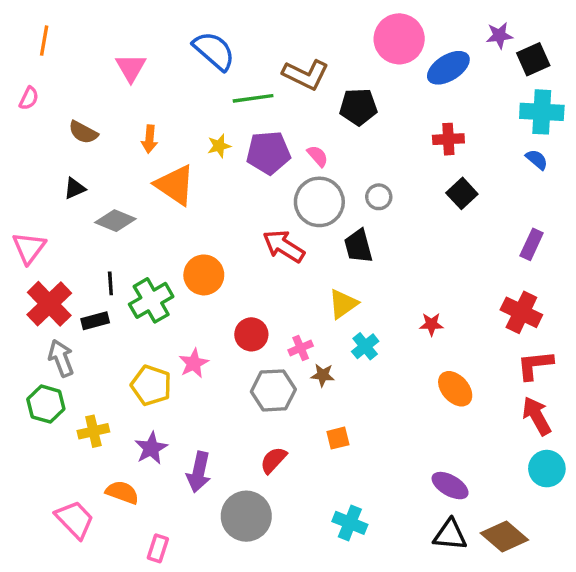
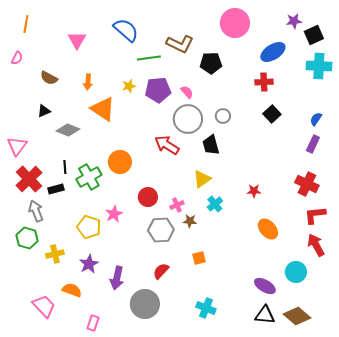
blue ellipse: (448, 68) -> (273, 52), moved
blue semicircle: (537, 159) -> (316, 119), moved, turned -96
cyan circle: (547, 469) -> (296, 272), moved

